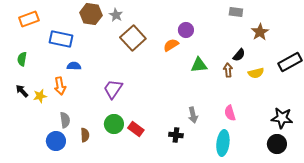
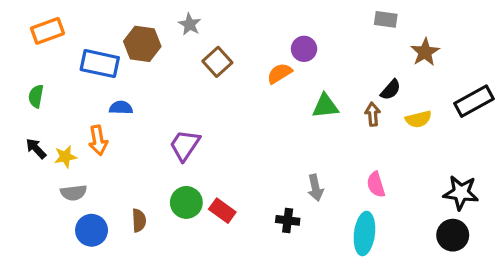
brown hexagon: (91, 14) -> (142, 44), moved
brown square: (133, 38) -> (217, 62), size x0.7
gray semicircle: (65, 120) -> (74, 193), moved, turned 91

